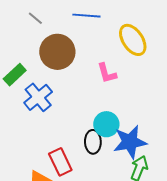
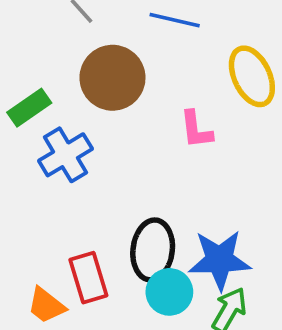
cyan circle: (106, 124) -> (169, 292), moved
black ellipse: (93, 142) -> (153, 250), size x1.4

